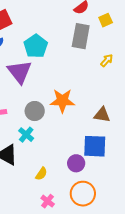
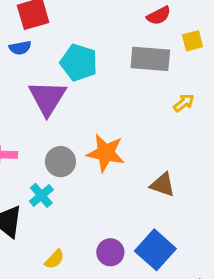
gray rectangle: (81, 36) -> (150, 59), turned 75
cyan pentagon: (36, 46) -> (79, 63), turned -30
blue square: (95, 146) -> (155, 250), moved, turned 30

